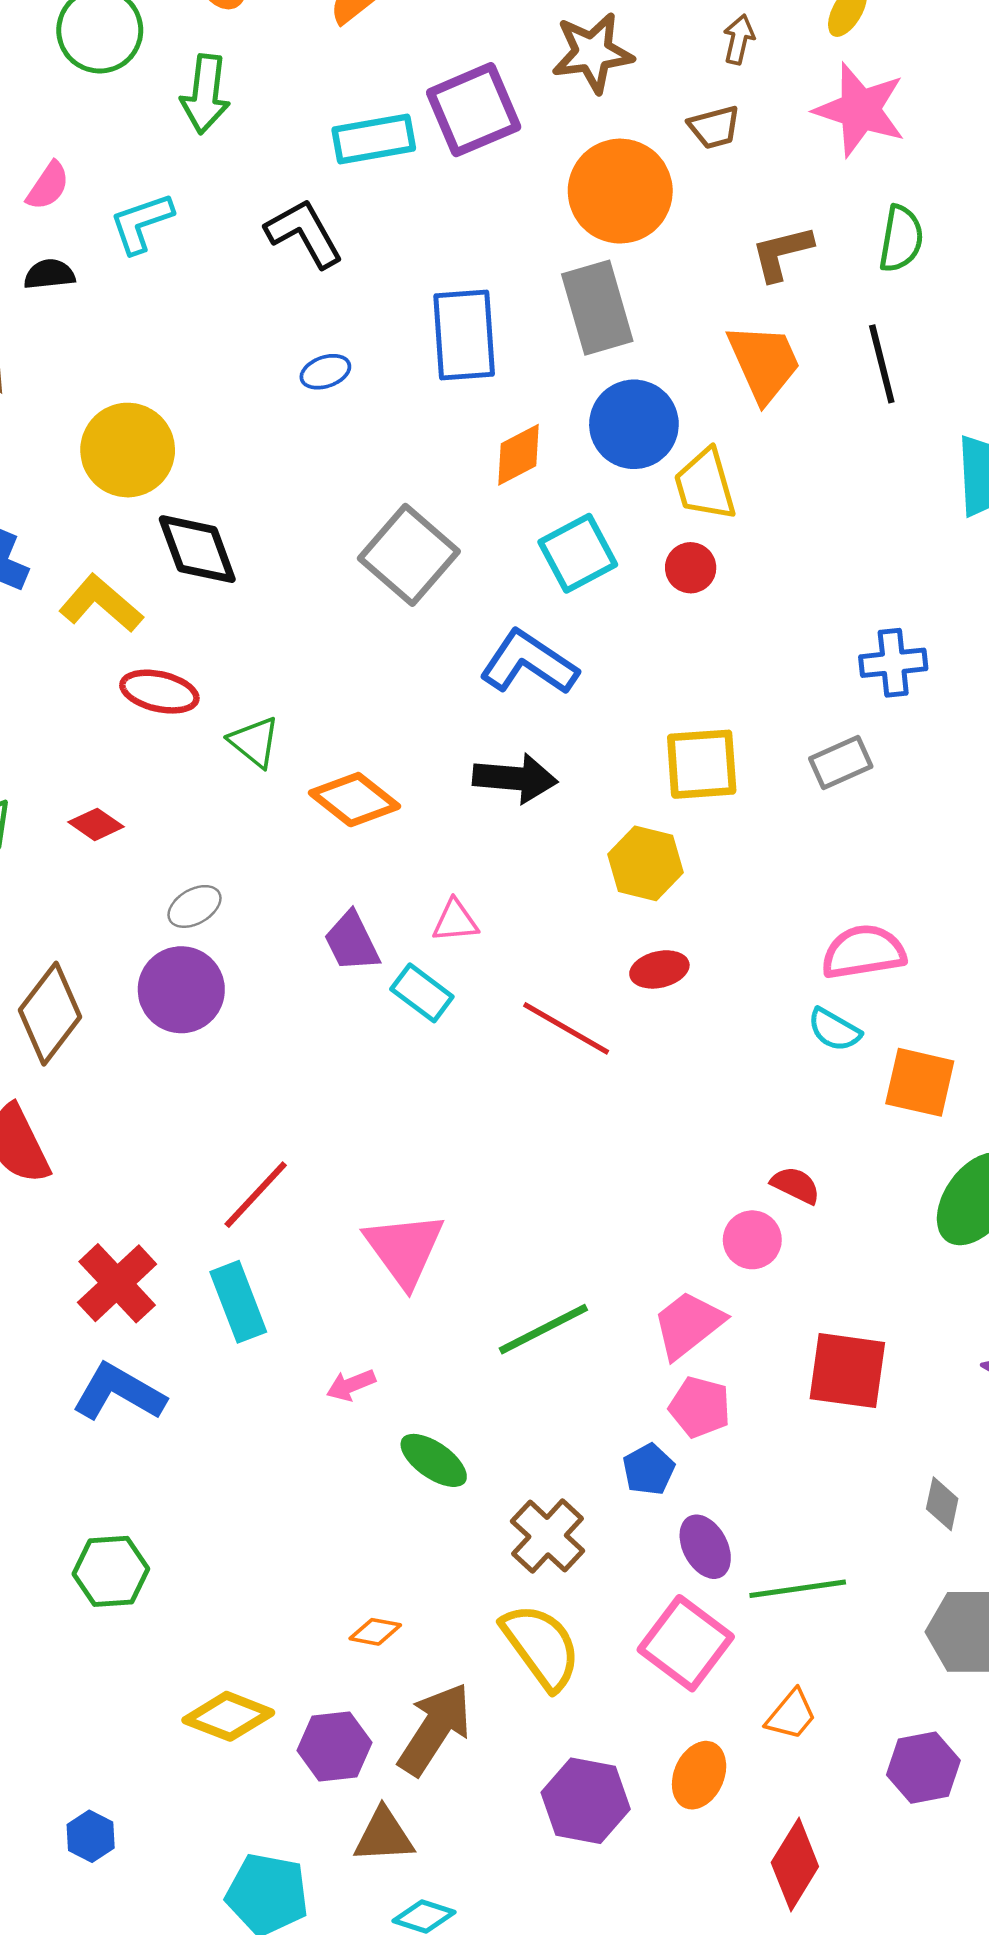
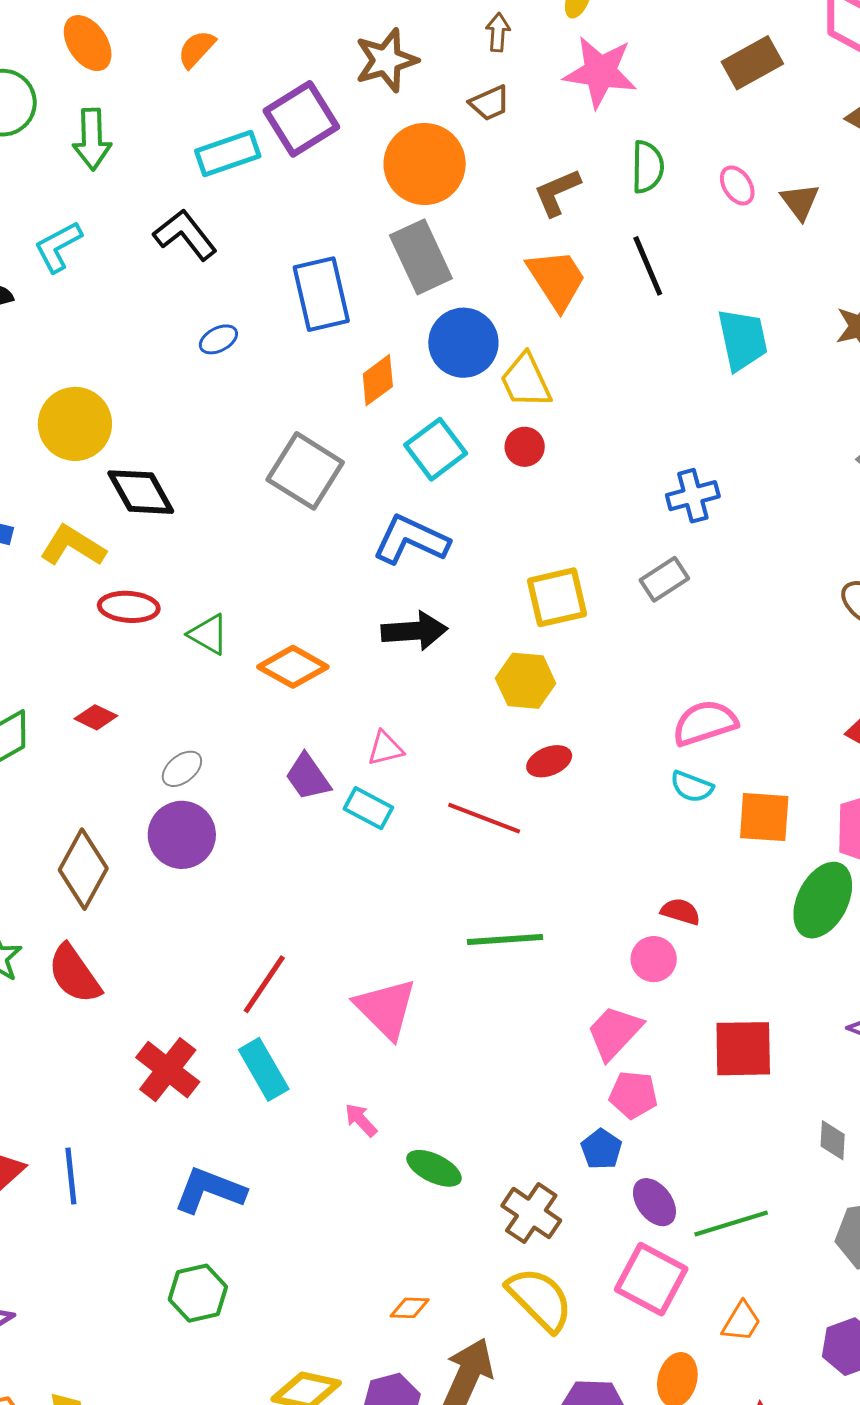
green line: (543, 1329) -> (505, 940), moved, turned 32
pink arrow: (351, 1385) -> (361, 1120), turned 78
blue L-shape: (119, 1392) -> (210, 1190), moved

